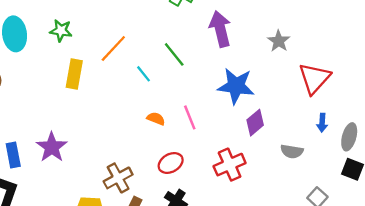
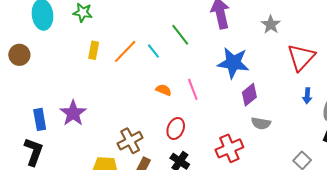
orange line: (113, 48) -> (125, 51), moved
yellow rectangle: (74, 74) -> (94, 50), size x0.7
gray semicircle: (292, 151) -> (261, 123), moved
red ellipse: (171, 163) -> (176, 129), turned -40
red cross: (230, 165) -> (229, 148), moved

